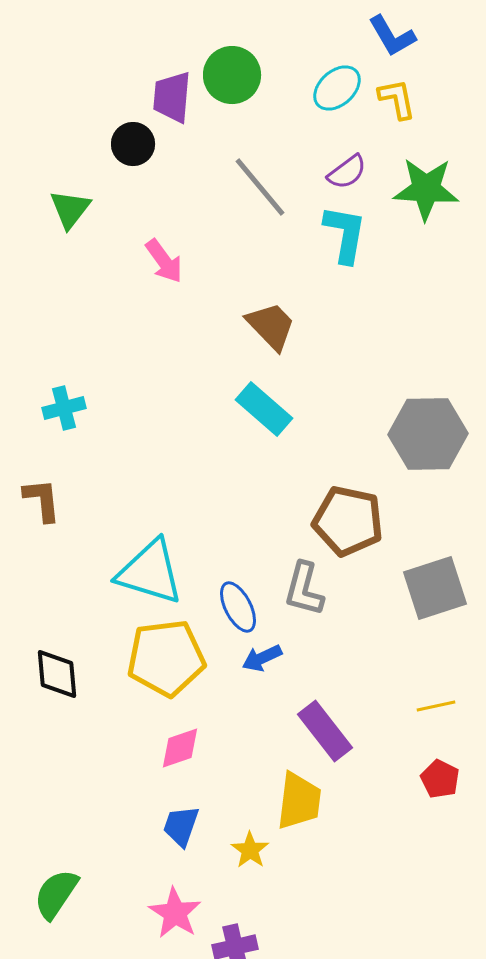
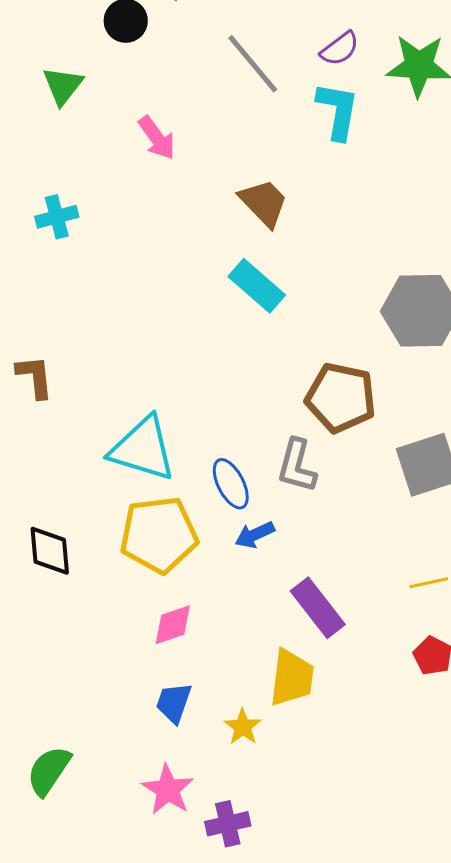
cyan cross: (64, 408) -> (57, 217), moved

